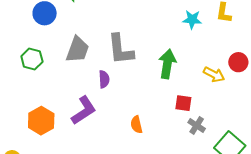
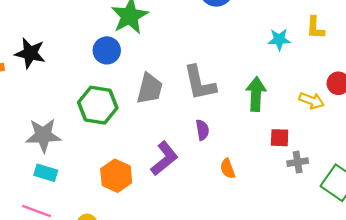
green hexagon: (32, 59) -> (98, 105), size x1.5
purple semicircle: (104, 79) -> (202, 130), moved
gray cross: (197, 125) -> (298, 162), turned -36

